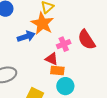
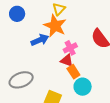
pink cross: (64, 44) -> (70, 48), moved
orange rectangle: (57, 71) -> (73, 72), turned 56

